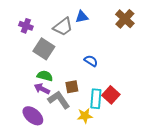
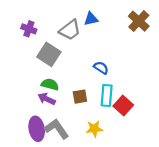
cyan rectangle: (96, 99) -> (107, 95), moved
gray L-shape: (59, 100) -> (57, 129), moved
purple ellipse: (33, 116) -> (37, 129), turned 40

